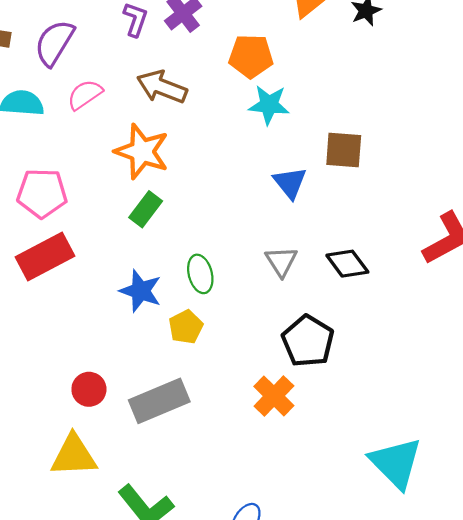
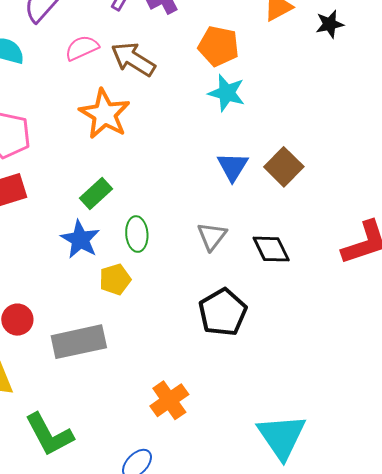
pink semicircle: (85, 95) -> (82, 48), moved
brown square: (344, 150) -> (284, 167), moved, turned 30
green rectangle: (146, 209) -> (96, 194), moved
orange cross: (274, 396) -> (169, 400), moved

